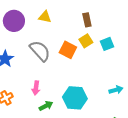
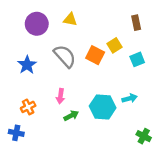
brown rectangle: (87, 20) -> (136, 23), moved
cyan square: (107, 44) -> (137, 59), moved
cyan arrow: (116, 90) -> (130, 98), moved

